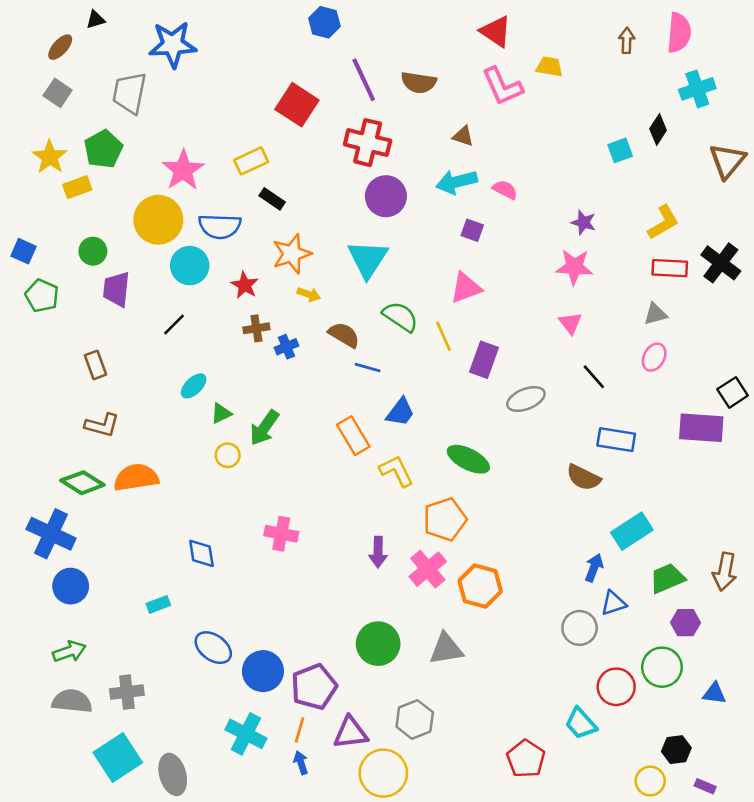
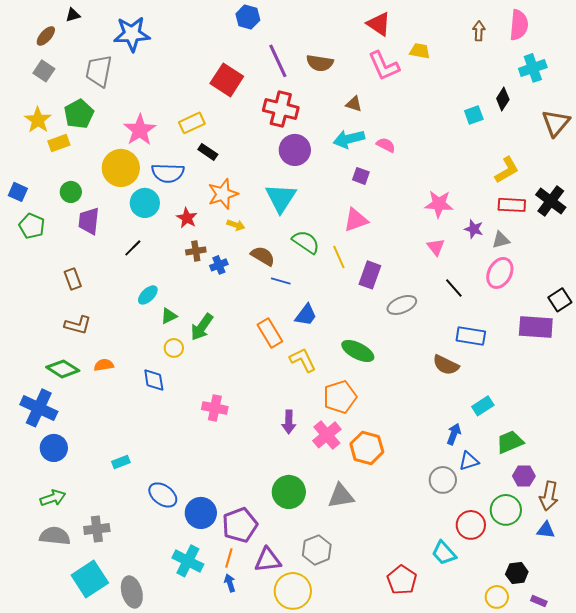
purple star: (583, 222) -> (474, 229), moved
pink ellipse: (654, 357) -> (500, 273), size x1.4
orange semicircle: (136, 477) -> (104, 365), size x0.6
cyan rectangle: (632, 531) -> (483, 406), size x0.7
blue diamond: (201, 553) -> (154, 380), moved
brown arrow: (725, 572) -> (549, 496), moved

